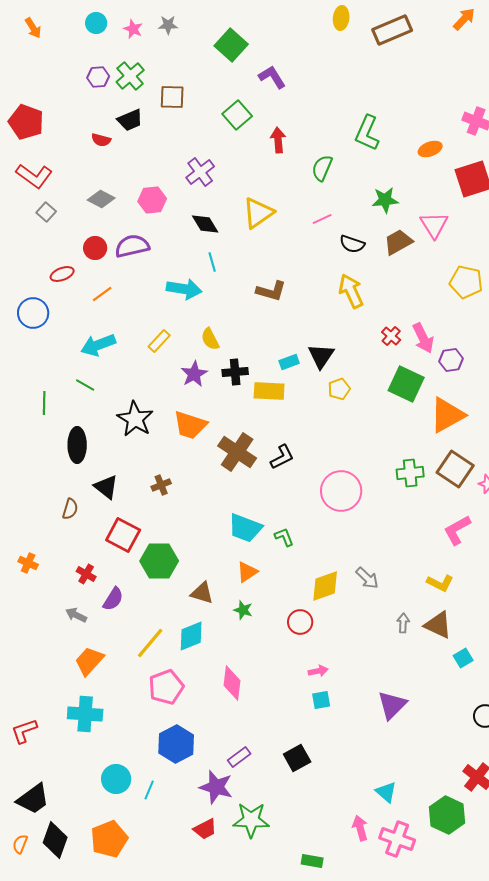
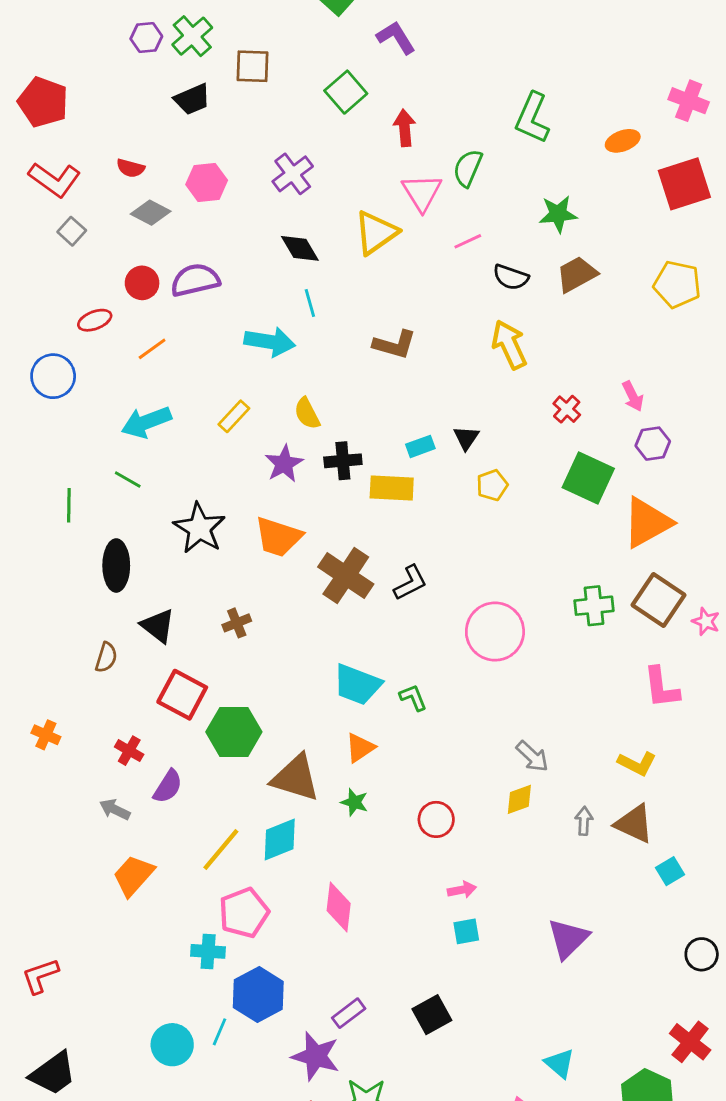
red semicircle: (101, 140) -> (131, 168), moved
pink hexagon: (152, 200) -> (207, 182), moved
pink triangle: (434, 225) -> (422, 192), moved
yellow pentagon: (466, 282) -> (677, 284), moved
pink arrow: (423, 338) -> (633, 396), moved, size x0.7
black triangle: (321, 356) -> (466, 438), size x0.7
pink L-shape: (457, 530) -> (661, 687), turned -68
yellow diamond: (325, 586) -> (519, 799), moved, size x0.7
brown triangle: (202, 593) -> (296, 778), size x1.5
cyan cross: (85, 714) -> (208, 951), moved, size x0.7
cyan line: (149, 790) -> (220, 1032), moved

